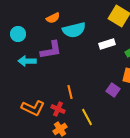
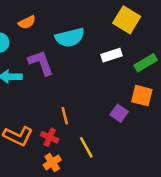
orange semicircle: (53, 18) -> (27, 22), moved
purple L-shape: (51, 50) -> (41, 63), turned -100

